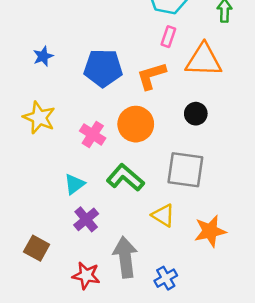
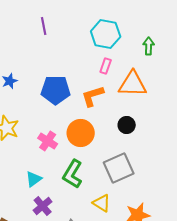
gray square: (185, 170) -> (119, 168), turned -32
green L-shape: (125, 178) -> (73, 174), turned -100

